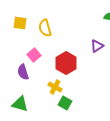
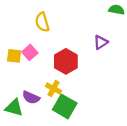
yellow square: (20, 23) -> (14, 56), moved
purple semicircle: (23, 72) -> (31, 97), moved, turned -49
green square: (65, 103) -> (65, 106), size x1.5

